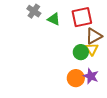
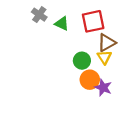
green circle: (81, 52) -> (82, 61), moved
orange circle: (76, 78) -> (90, 80), moved

